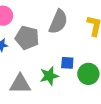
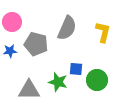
green star: (49, 76) -> (58, 82), turned 30

